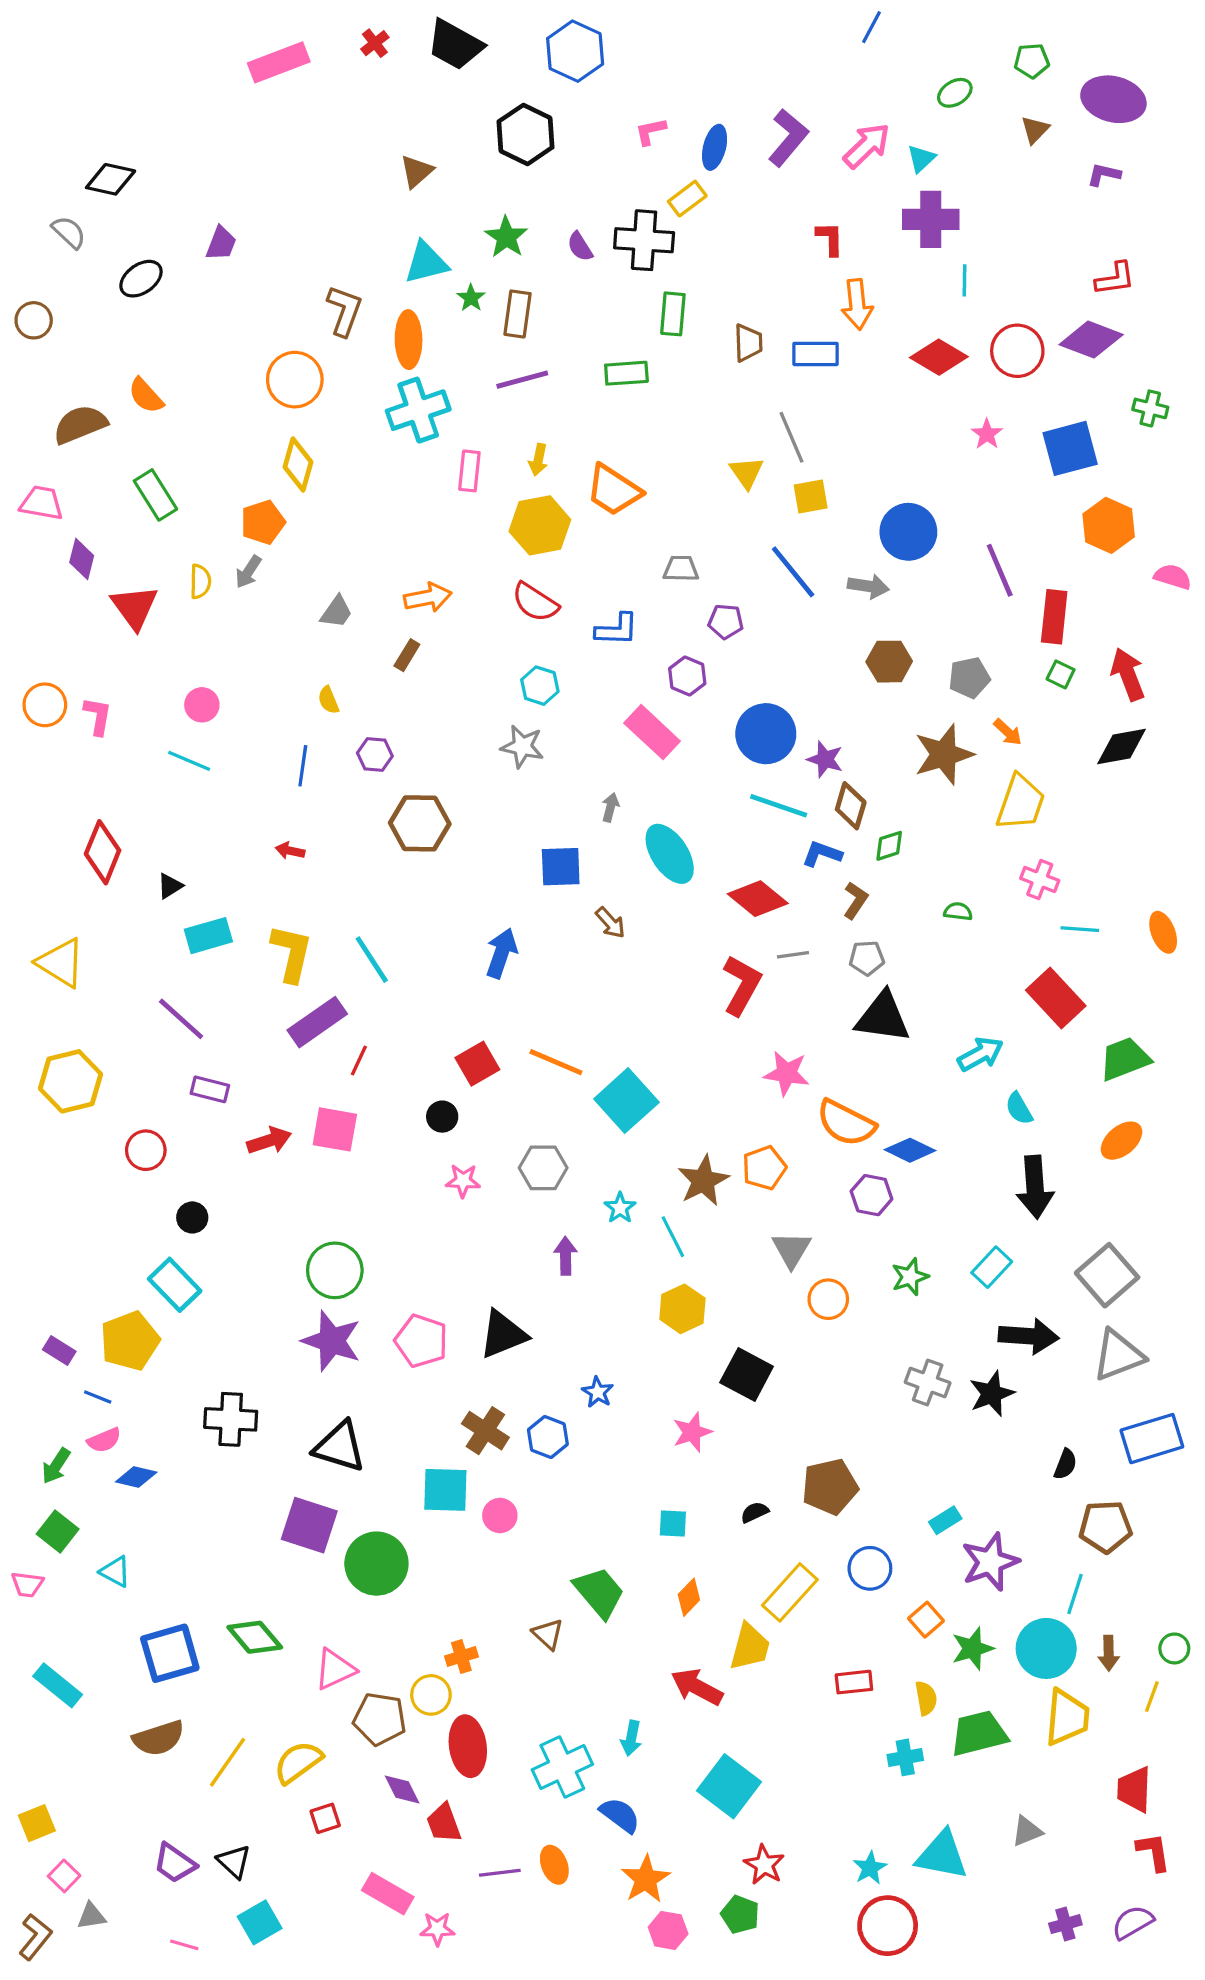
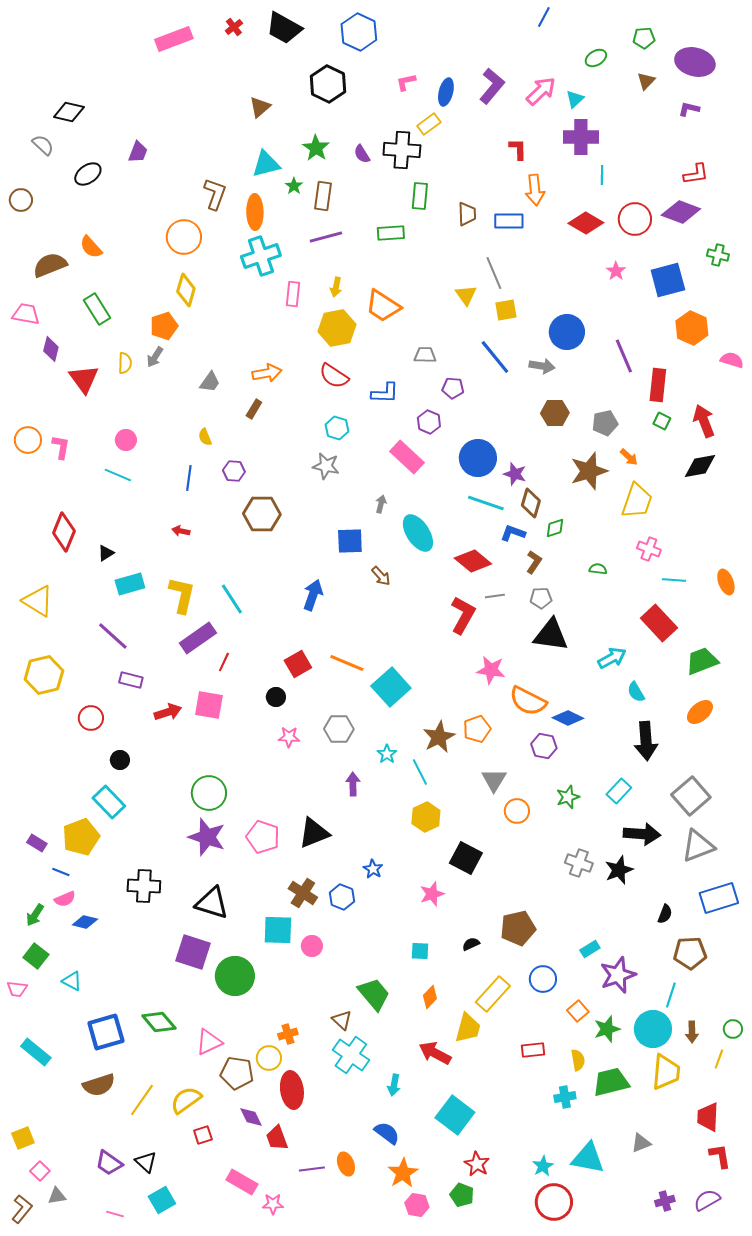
cyan cross: (562, 1767) -> (351, 1055), moved, turned -30

